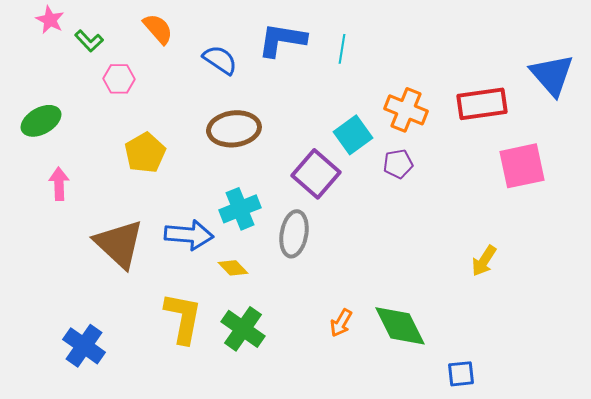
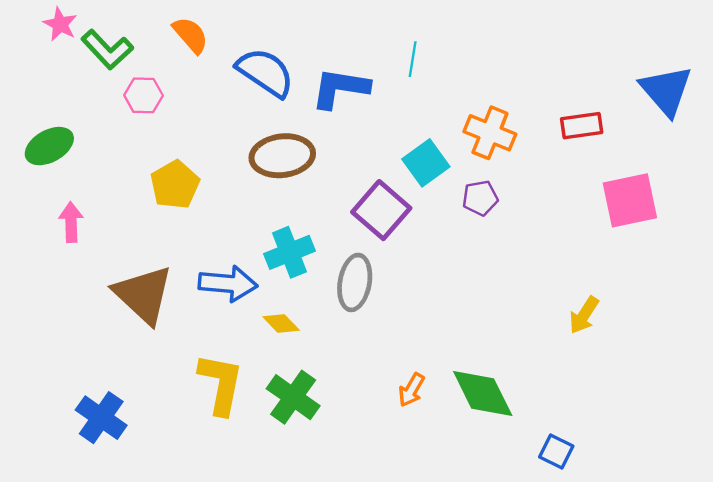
blue L-shape: (282, 40) -> (340, 88), moved
green L-shape: (89, 41) -> (107, 49), size x1.5
blue semicircle: (220, 60) -> (265, 72), size x1.4
red rectangle: (482, 104) -> (582, 126), size x0.7
blue square: (461, 374) -> (556, 451), turned 32

